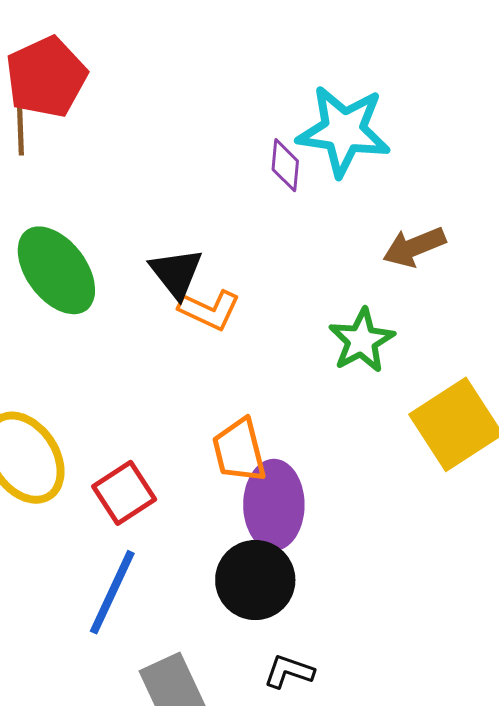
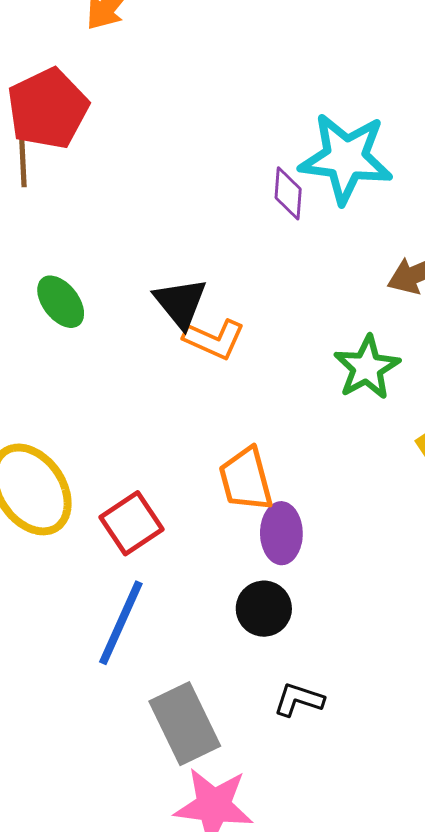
green ellipse: (56, 270) -> (61, 302), size x0.6
purple ellipse: (274, 505) -> (281, 533), size x0.7
black circle: (255, 580) -> (264, 609), size x0.7

